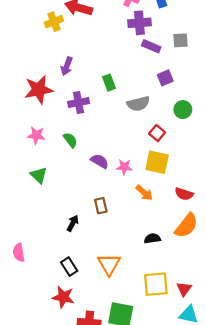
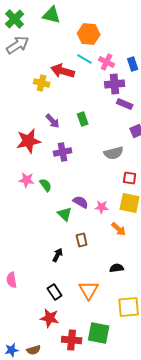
yellow cross: (54, 22) -> (42, 83), turned 35
purple arrow: (67, 66) -> (53, 121), turned -63
green rectangle: (109, 83) -> (83, 119), moved
red square: (157, 133) -> (130, 178), turned -32
green semicircle: (70, 140) -> (46, 185), moved
green triangle: (39, 175) -> (65, 214), moved
black semicircle: (152, 238) -> (117, 268), moved

